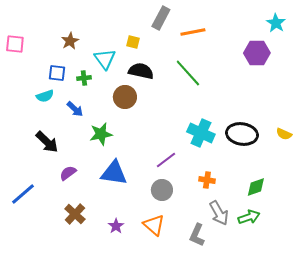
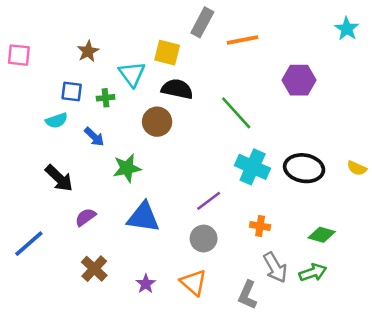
yellow square: (133, 42) -> (167, 53), size x1.5
purple hexagon: (257, 53) -> (299, 80), moved
green line: (188, 73) -> (236, 113), moved
green diamond: (256, 187) -> (322, 235), turned 35

